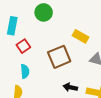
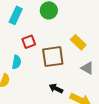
red square: (23, 46) -> (29, 42), moved

